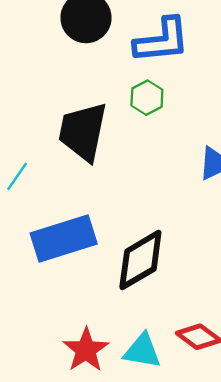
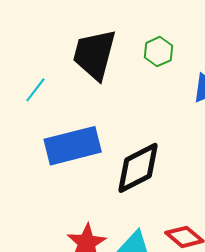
green hexagon: (147, 98) -> (158, 52), moved

